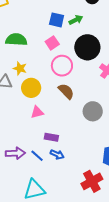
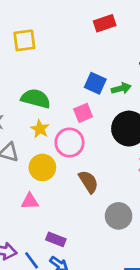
pink circle: (62, 66) -> (69, 142), moved
yellow star: (20, 68) -> (40, 129), moved
pink triangle: (37, 112) -> (30, 201), moved

